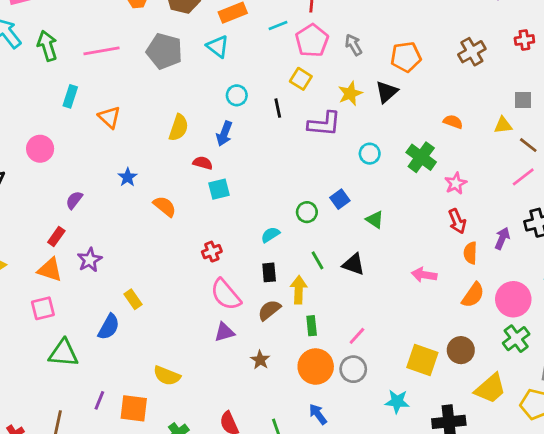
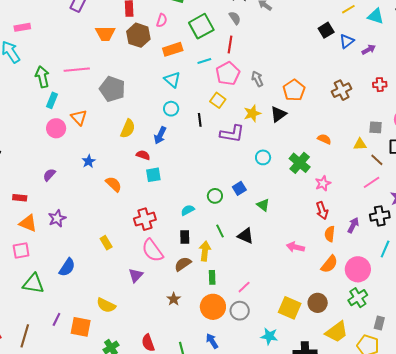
green arrow: (47, 46) -> (42, 77), moved
cyan triangle: (218, 46) -> (172, 80), moved
gray pentagon: (164, 51) -> (112, 89), moved
orange pentagon: (406, 57) -> (294, 90), turned -30
pink circle: (40, 149) -> (56, 128), moved
red rectangle: (56, 237) -> (20, 198), moved, turned 56
red cross: (212, 252) -> (145, 219), size x1.5
yellow rectangle: (133, 299) -> (106, 243), moved
purple triangle: (224, 332) -> (136, 275), moved, turned -35

